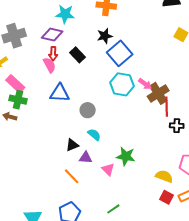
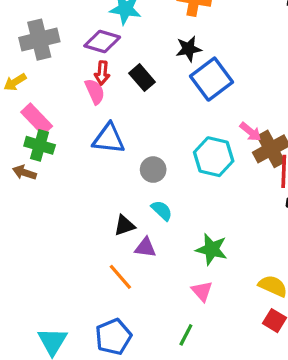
cyan hexagon: (122, 84) -> (214, 157), moved
pink triangle: (108, 169) -> (202, 291), moved
green line: (113, 209) -> (186, 335), turned -32

